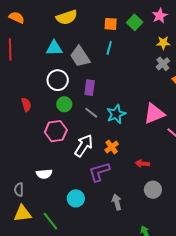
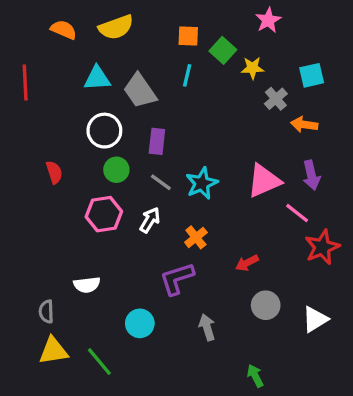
orange semicircle: (17, 17) -> (64, 30), moved
green square: (135, 22) -> (223, 50), moved
yellow star: (163, 43) -> (253, 68), moved
white arrow: (84, 146) -> (150, 220), moved, size x0.7
red arrow: (142, 163) -> (247, 263), turned -32

